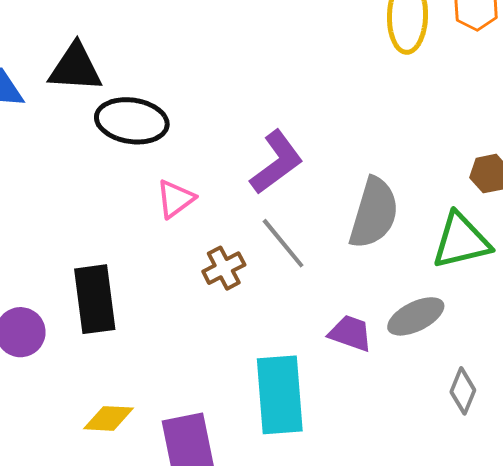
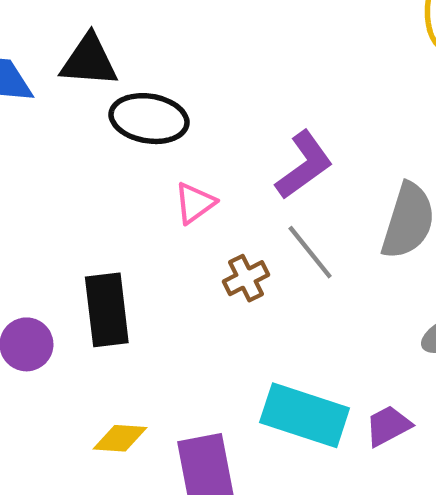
purple trapezoid: (350, 333) -> (388, 426), moved, turned -48
cyan rectangle: (280, 395) -> (305, 415), turned -68

